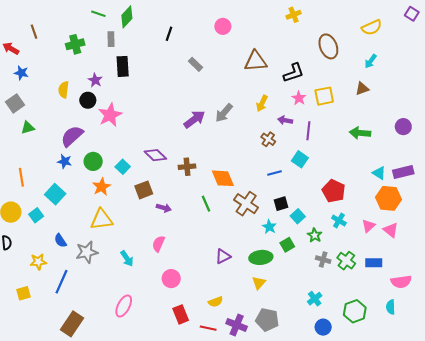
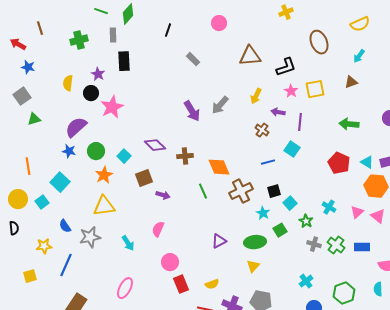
purple arrow: (194, 119) -> (192, 111), turned 95
red pentagon: (334, 191) -> (339, 163), moved
brown cross: (246, 204) -> (241, 191), turned 30
red rectangle: (181, 314) -> (181, 284), moved

